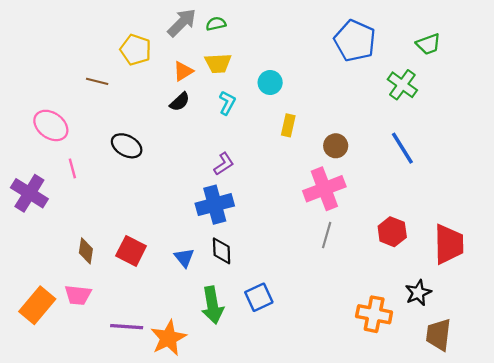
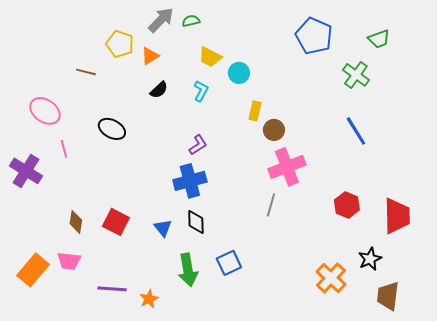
yellow trapezoid: (218, 63) -> (210, 57), moved, turned 30
orange triangle: (183, 71) -> (150, 56), moved
brown circle: (336, 146) -> (274, 130), moved
gray line: (327, 235) -> (271, 205), moved
orange cross: (374, 314) -> (331, 278), turned 32
orange star: (168, 338) -> (149, 299), size x0.6

